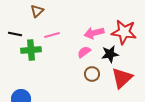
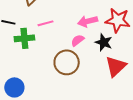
black star: (110, 54) -> (104, 42), turned 30
brown circle: (92, 74) -> (67, 62), moved, size x1.6

